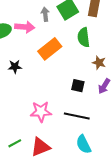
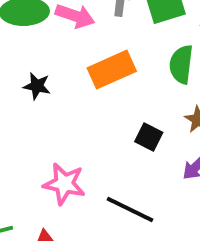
black square: (78, 86) -> (149, 137), moved

